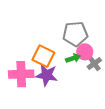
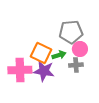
green arrow: (73, 58) -> (59, 55), moved
gray cross: (94, 64) -> (76, 65), moved, turned 32

